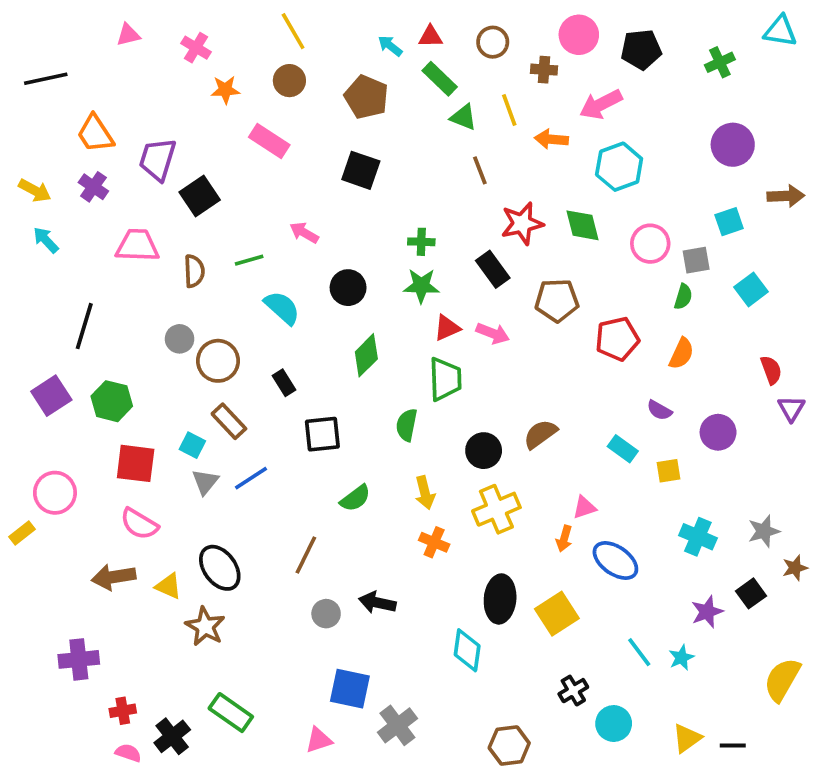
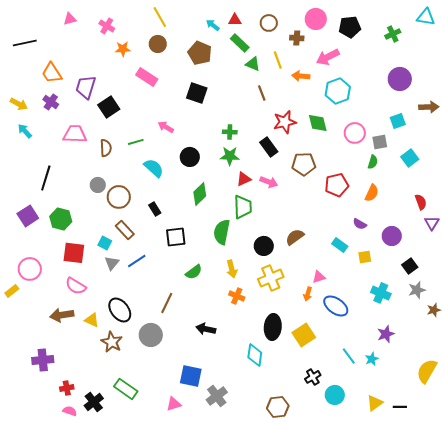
green semicircle: (407, 425) -> (222, 232), size x1.4
black square: (751, 593) -> (410, 266), moved
gray circle: (326, 614) -> (151, 335), moved, size x1.5

